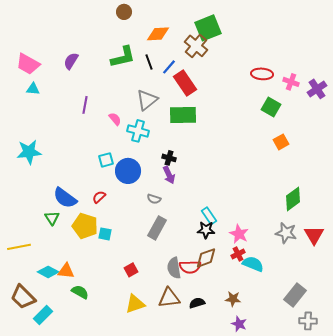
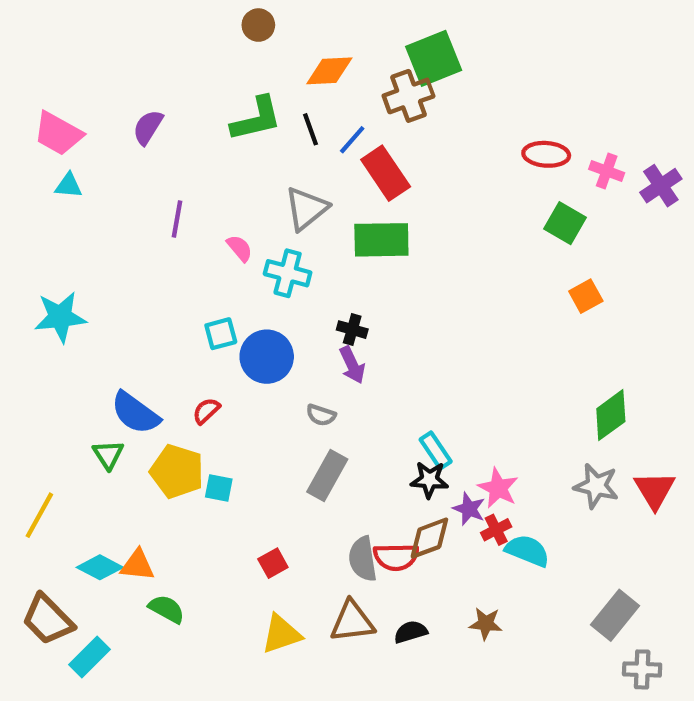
brown cross: (196, 46) -> (409, 96), turned 30
yellow line: (19, 247) -> (39, 515), turned -50
purple star: (239, 324) -> (469, 509), moved

